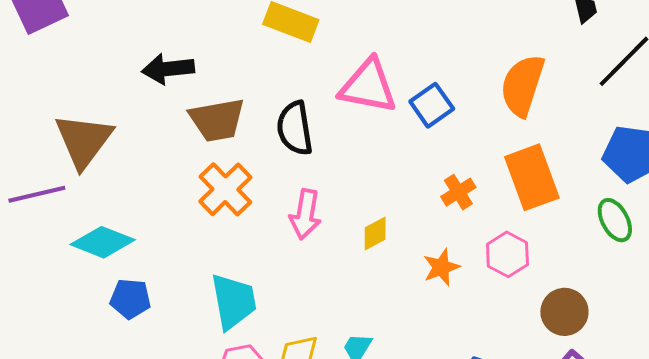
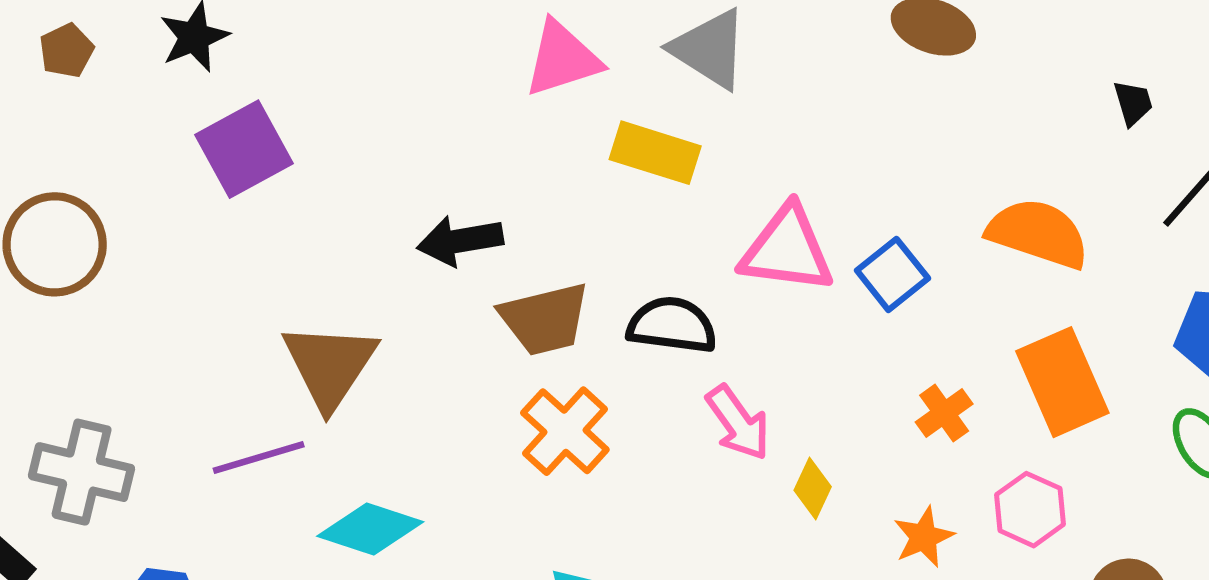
orange semicircle: (522, 85) -> (1038, 233), turned 94
black semicircle: (295, 128) -> (672, 325), turned 110
pink arrow: (305, 214) -> (738, 423), moved, turned -42
yellow diamond: (375, 233) -> (813, 488), turned -33

